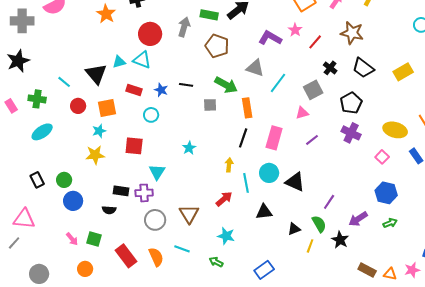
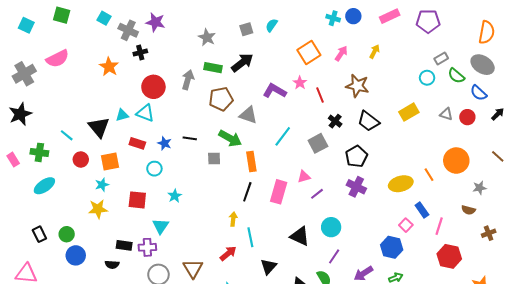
gray cross: (22, 21) -> (24, 74), turned -30
red line: (315, 42) -> (320, 95), turned -63
brown pentagon: (217, 46) -> (221, 99), turned -30
gray triangle: (255, 68) -> (248, 115), moved
yellow rectangle: (403, 72) -> (409, 112), moved
pink triangle: (302, 113) -> (304, 177), moved
yellow ellipse: (395, 130) -> (401, 184), turned -30
cyan star: (189, 148) -> (175, 196), moved
pink square: (382, 157) -> (406, 225), moved
cyan circle: (269, 173) -> (331, 227), moved
black triangle: (264, 212) -> (269, 267), turned -42

